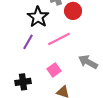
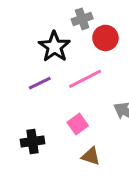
purple line: (28, 42) -> (40, 83), turned 35

